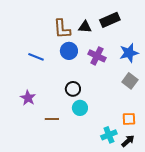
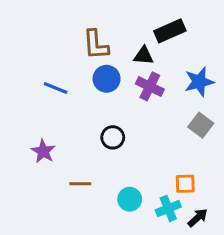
black triangle: (85, 27) -> (144, 56), moved
cyan circle: (80, 108) -> (130, 199), moved
orange square: (129, 119) -> (185, 184), moved

